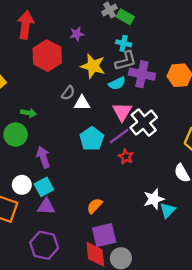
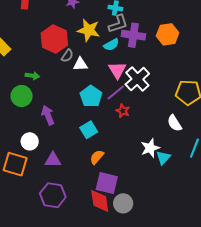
red hexagon: (47, 56) -> (54, 39), moved
cyan square: (44, 187) -> (89, 130), moved
purple square: (104, 235) -> (107, 183), turned 30

